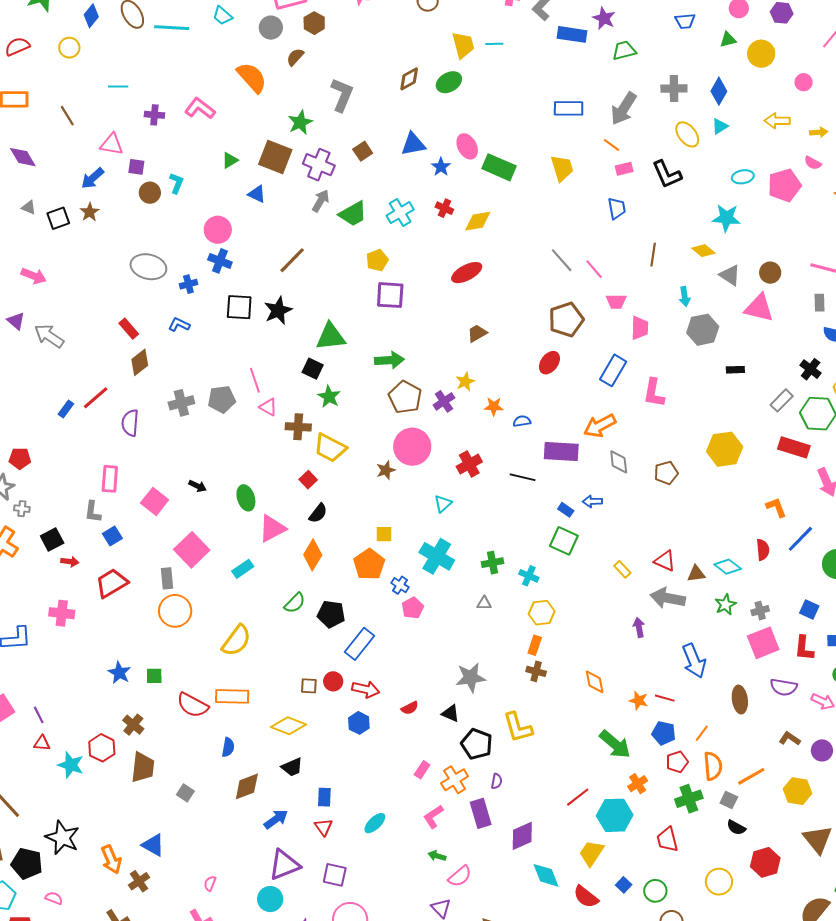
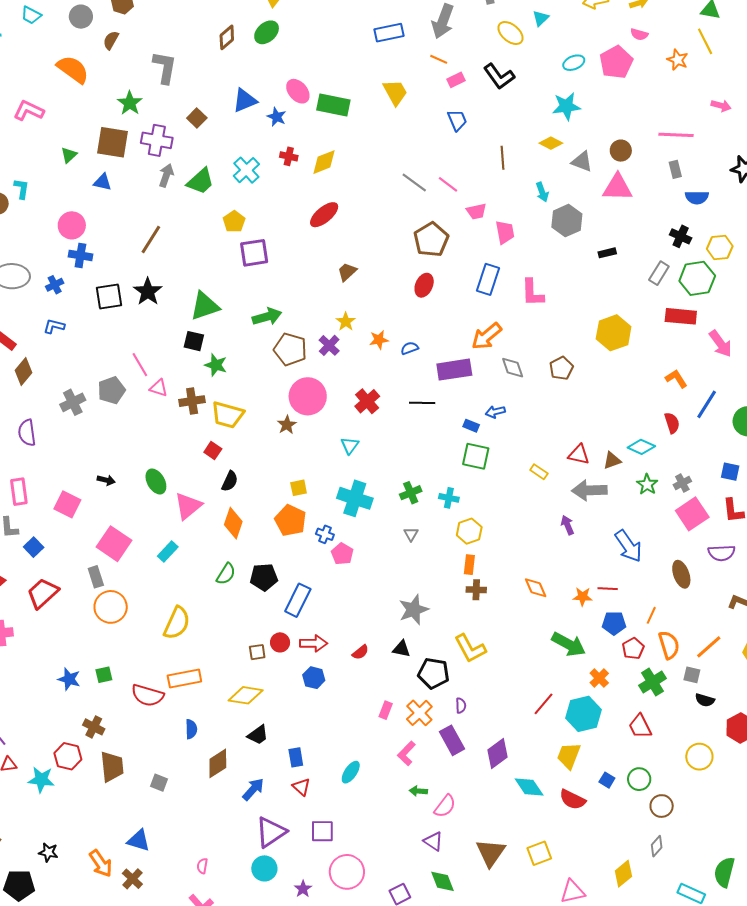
gray triangle: (484, 603) -> (411, 534), turned -49
black star: (62, 838) -> (48, 852), size x0.6

